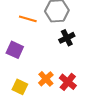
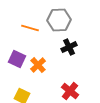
orange cross: (46, 79) -> (38, 65), moved

